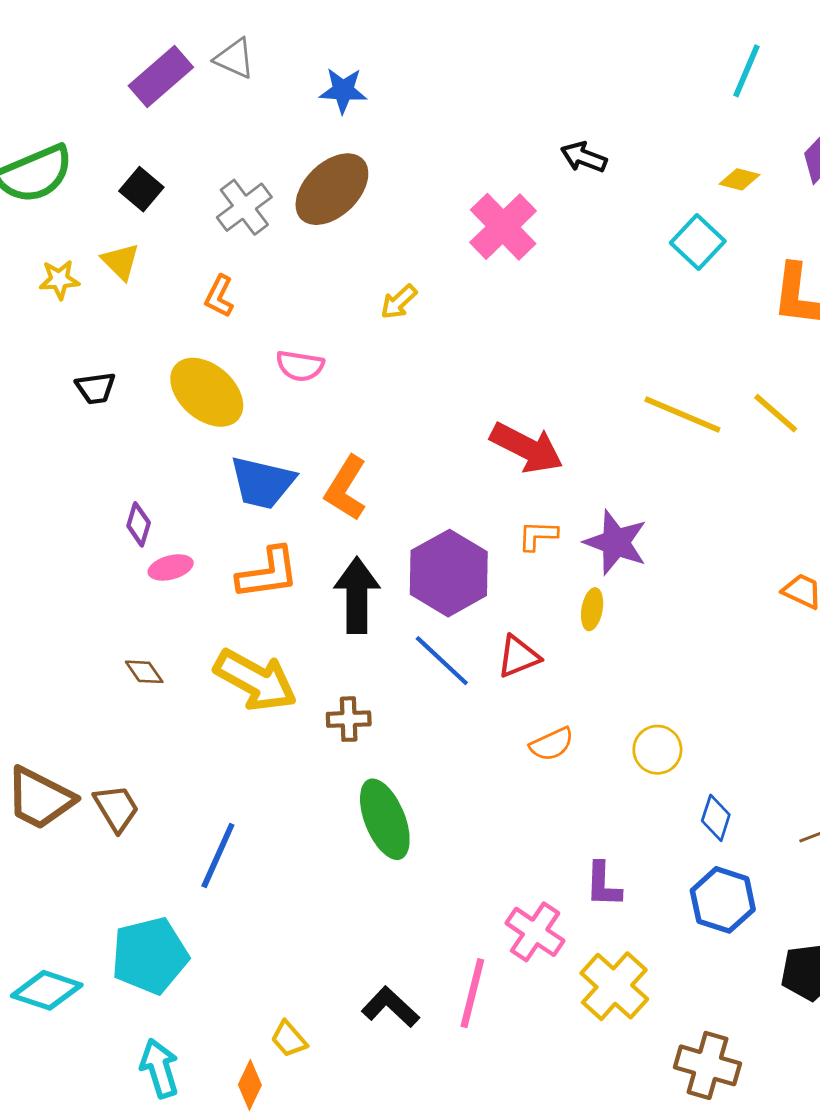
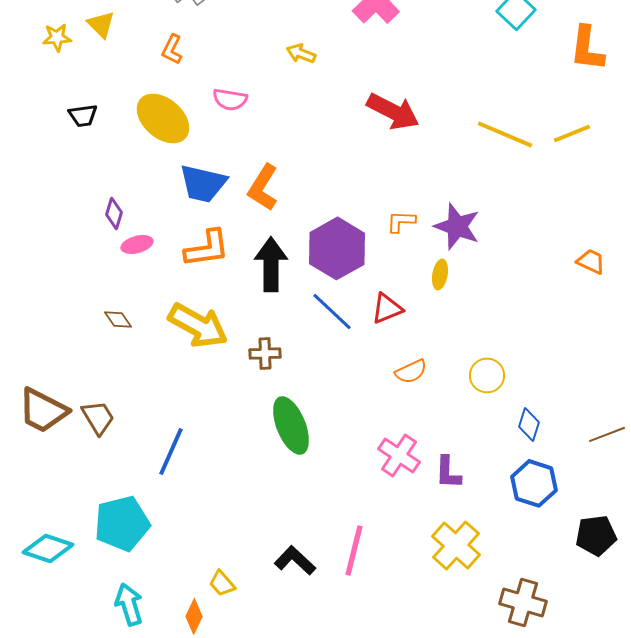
yellow arrow: (399, 302) -> (301, 53), turned 64
yellow line: (776, 413) -> (572, 133), turned -63
red arrow: (527, 448) -> (393, 111), moved
pink cross: (535, 932) -> (399, 455), moved

